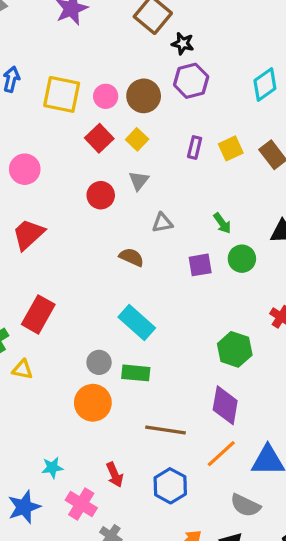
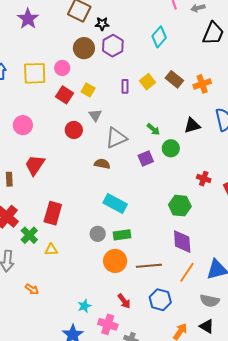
brown circle: (144, 96) -> (84, 48), moved
gray triangle: (162, 223) -> (116, 138), size x1.6
orange circle: (93, 403) -> (115, 261), moved

